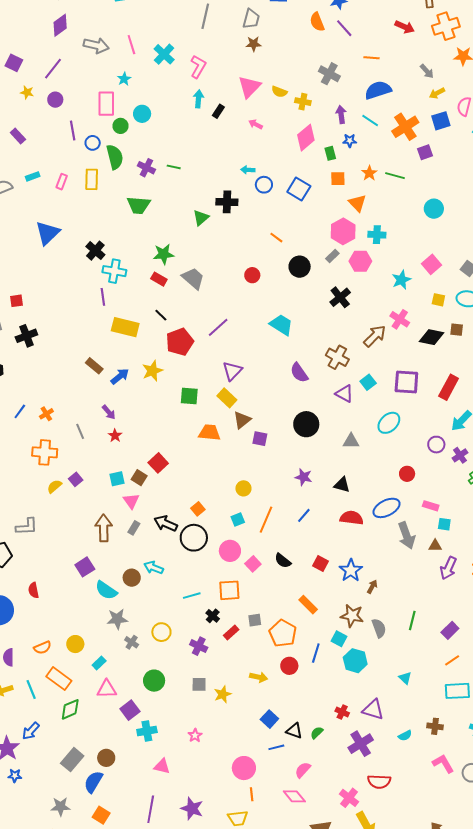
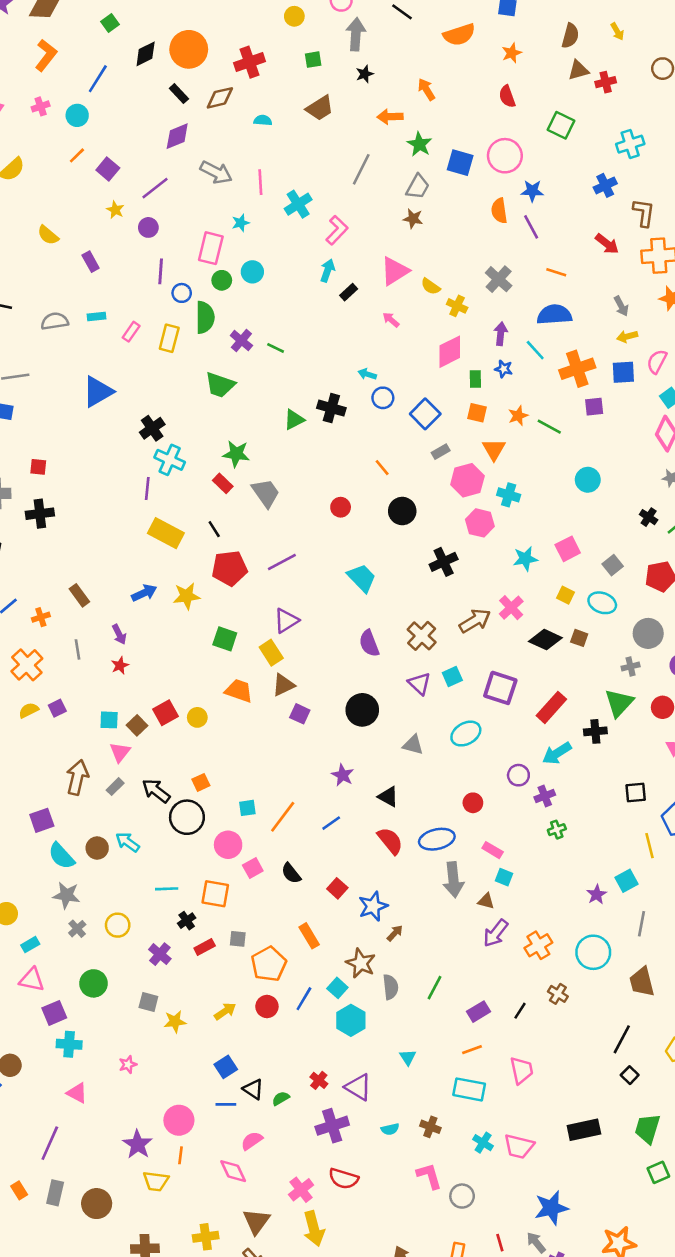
gray rectangle: (332, 256) -> (441, 452), moved
brown rectangle: (94, 366) -> (79, 595), moved
orange cross: (45, 452) -> (27, 665), turned 30
yellow circle: (243, 488) -> (197, 717), moved
red semicircle: (352, 518) -> (390, 841), turned 30
yellow arrow: (259, 677) -> (225, 1011), turned -60
purple star: (192, 809) -> (138, 1144), moved

